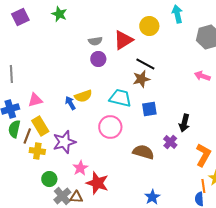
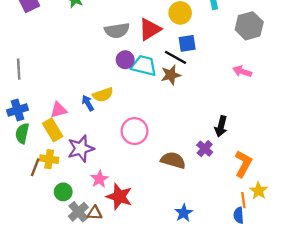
gray semicircle: (95, 41) -> (117, 30), size x1.5
purple circle: (98, 59) -> (125, 60), moved
cyan trapezoid: (120, 98) -> (144, 66), moved
pink triangle: (35, 100) -> (58, 110), moved
blue square: (149, 109) -> (187, 43), moved
brown line: (27, 136) -> (35, 167), moved

